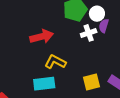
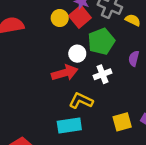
white circle: (97, 14) -> (77, 54), moved
white cross: (89, 33) -> (102, 74), moved

